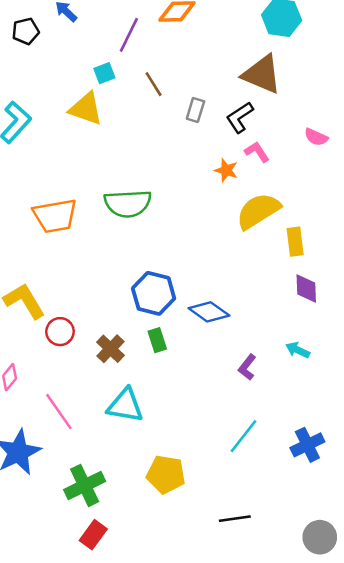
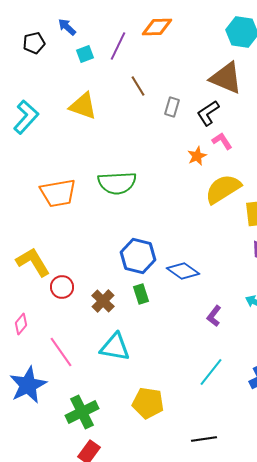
cyan square: (104, 73) -> (85, 54), moved
orange star: (226, 170) -> (197, 156), turned 30

